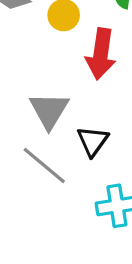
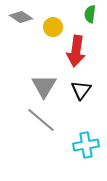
black triangle: (93, 141) -> (81, 90), moved

